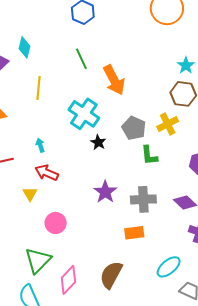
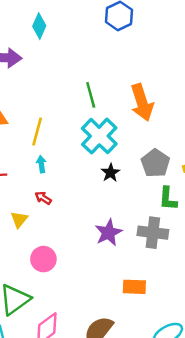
cyan diamond: (25, 47) -> (39, 26), moved
green line: (81, 59) -> (91, 95), moved
yellow line: (38, 88) -> (37, 132), moved
red arrow: (47, 173) -> (43, 198), size x0.6
gray cross: (143, 199) -> (153, 233), moved

